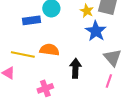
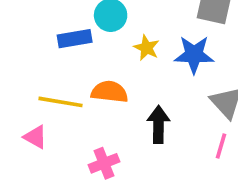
yellow star: (87, 11) -> (147, 48), moved
blue star: (96, 31) -> (194, 55), turned -30

